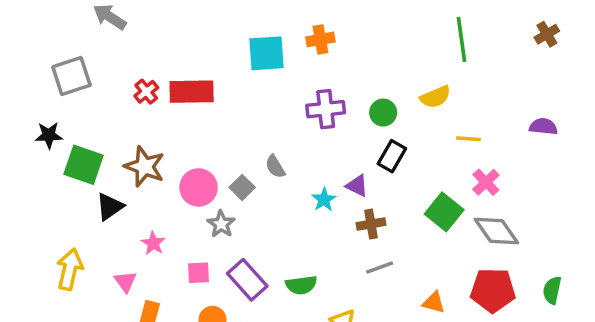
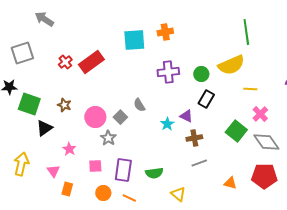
red rectangle: (192, 92) -> (91, 62), turned -35
yellow semicircle: (435, 97) -> (231, 65), size x1.5
brown star: (145, 167) -> (64, 105), size x0.6
purple rectangle: (247, 280) -> (123, 170), turned 50

